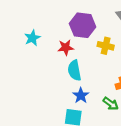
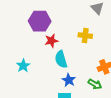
purple hexagon: (83, 25) -> (40, 21), moved
cyan star: (32, 38) -> (23, 66), moved

